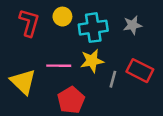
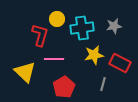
red L-shape: (29, 23) -> (40, 35), moved
yellow star: (92, 61) -> (94, 55), moved
gray line: (113, 79) -> (103, 84), moved

